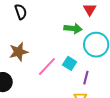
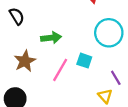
green arrow: (73, 29) -> (51, 38), moved
purple line: (86, 78) -> (116, 78), moved, turned -32

